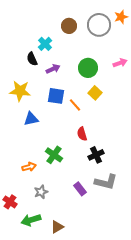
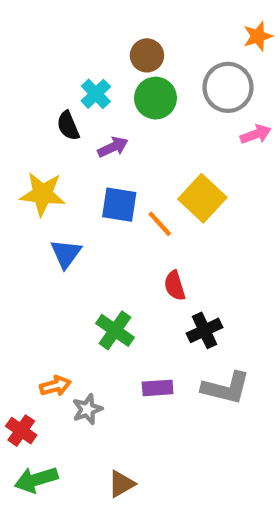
gray circle: (99, 25) -> (228, 87), moved
green circle: (88, 68) -> (155, 98), moved
yellow square: (95, 93) -> (202, 198), size x1.5
blue triangle: (31, 119) -> (66, 254), turned -42
orange arrow: (29, 167) -> (55, 386), moved
purple rectangle: (80, 189) -> (158, 388), moved, turned -56
green arrow: (31, 220) -> (36, 480), moved

